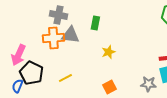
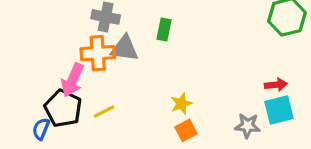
yellow star: (108, 52) -> (181, 104), moved
pink arrow: (18, 55) -> (73, 80), moved
yellow line: (65, 78) -> (104, 112), moved

